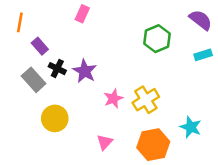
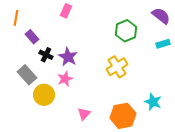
gray rectangle: (34, 80) -> (27, 75), moved
pink star: (113, 98) -> (65, 79), moved
yellow cross: (146, 100) -> (117, 67), moved

